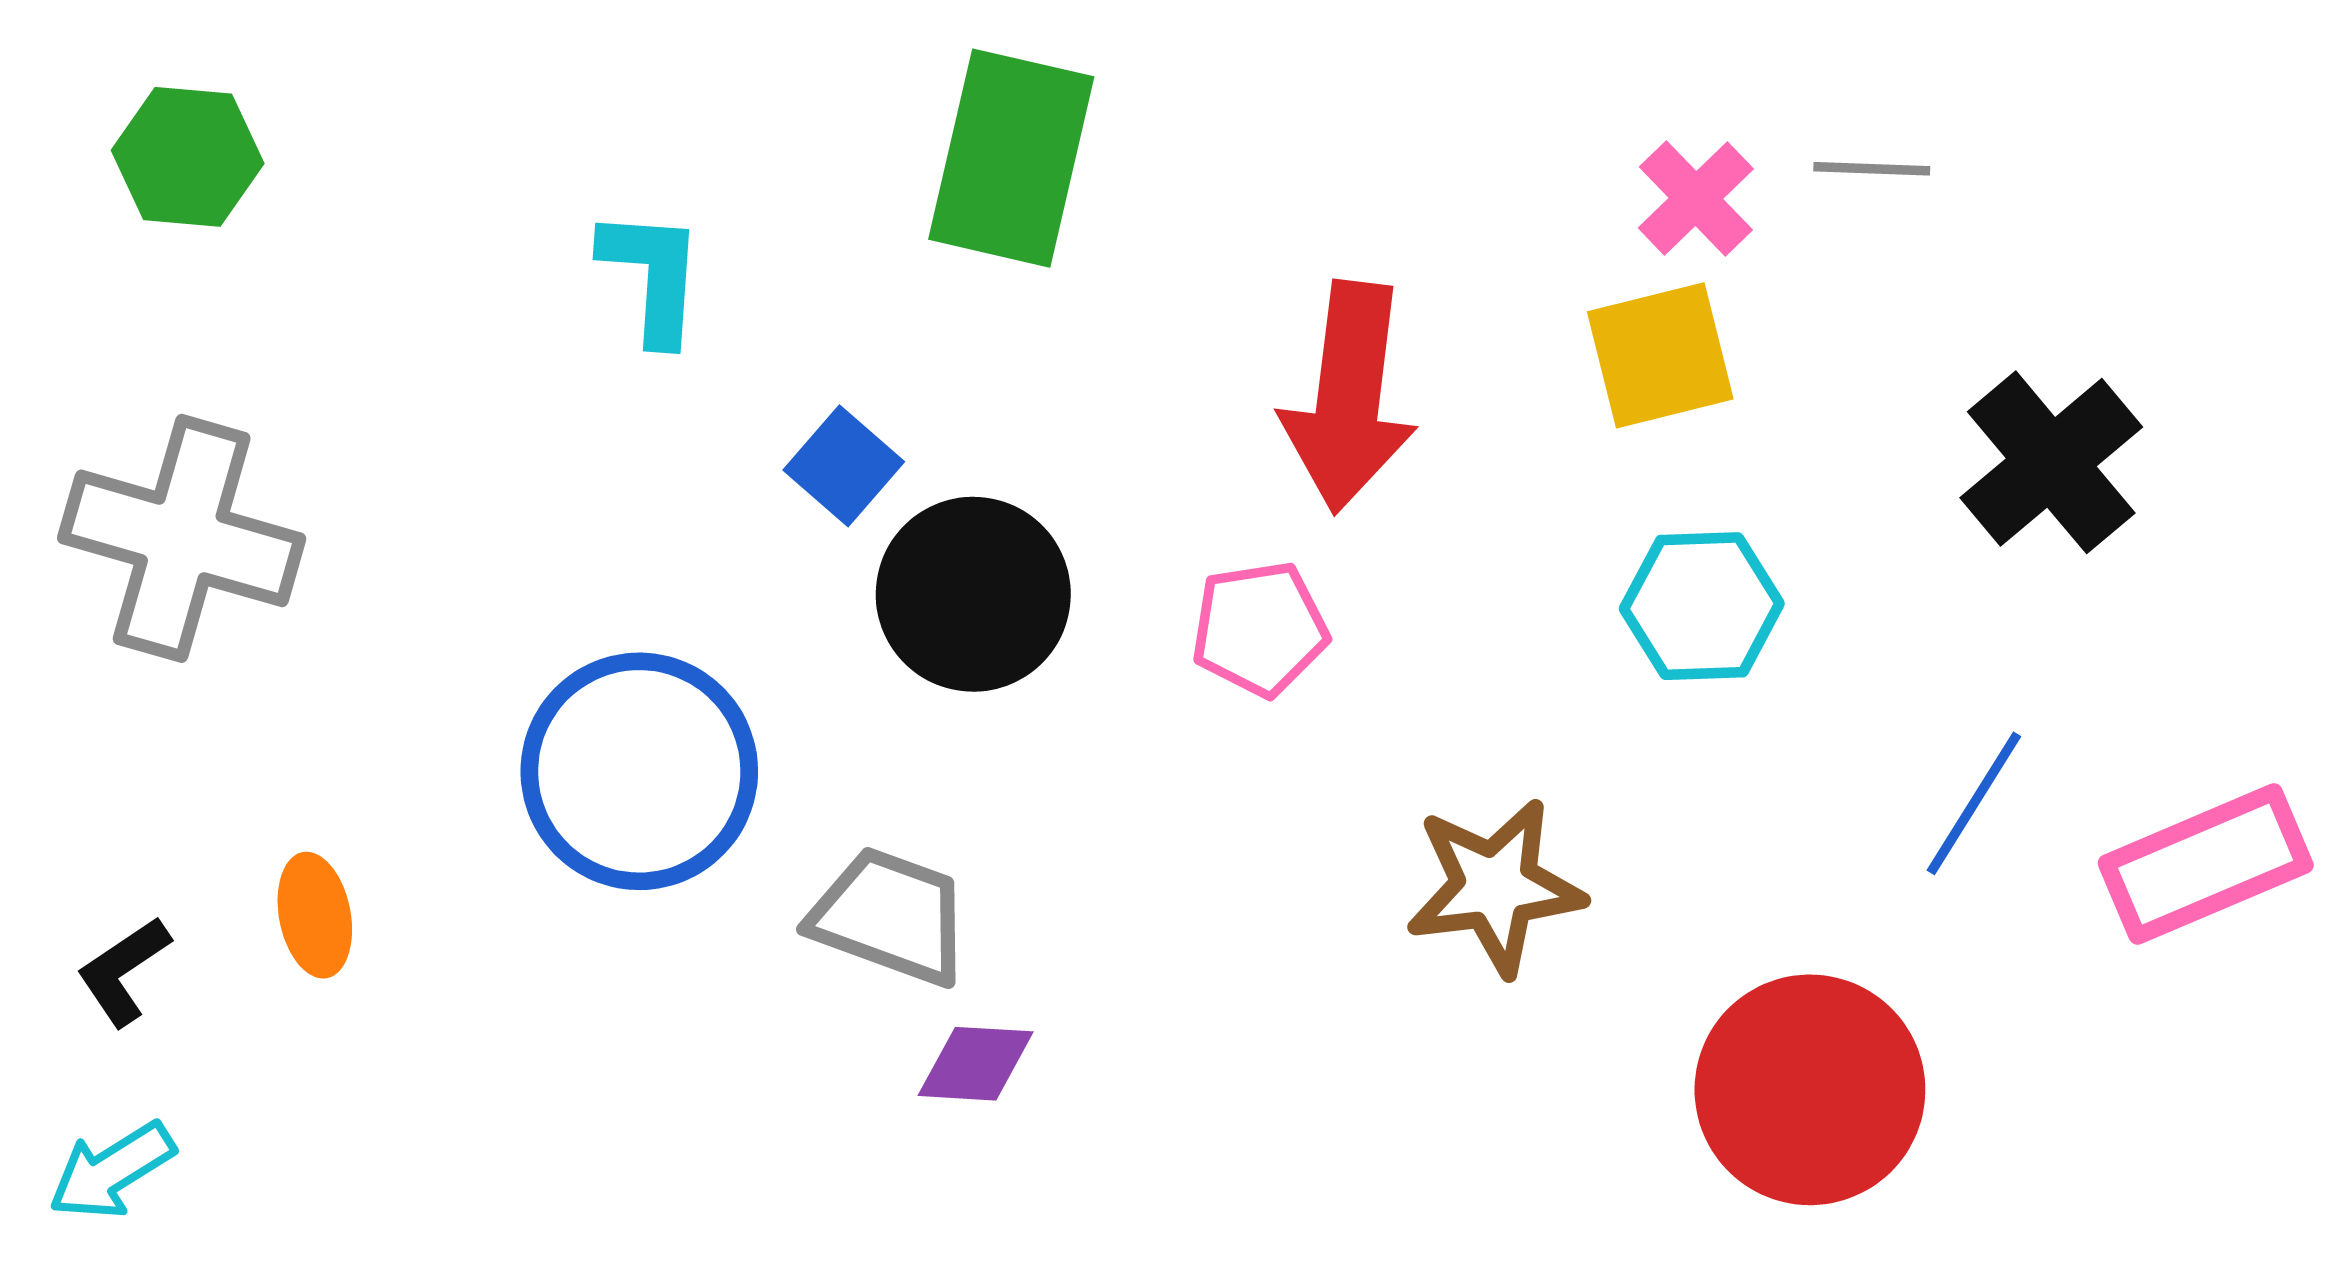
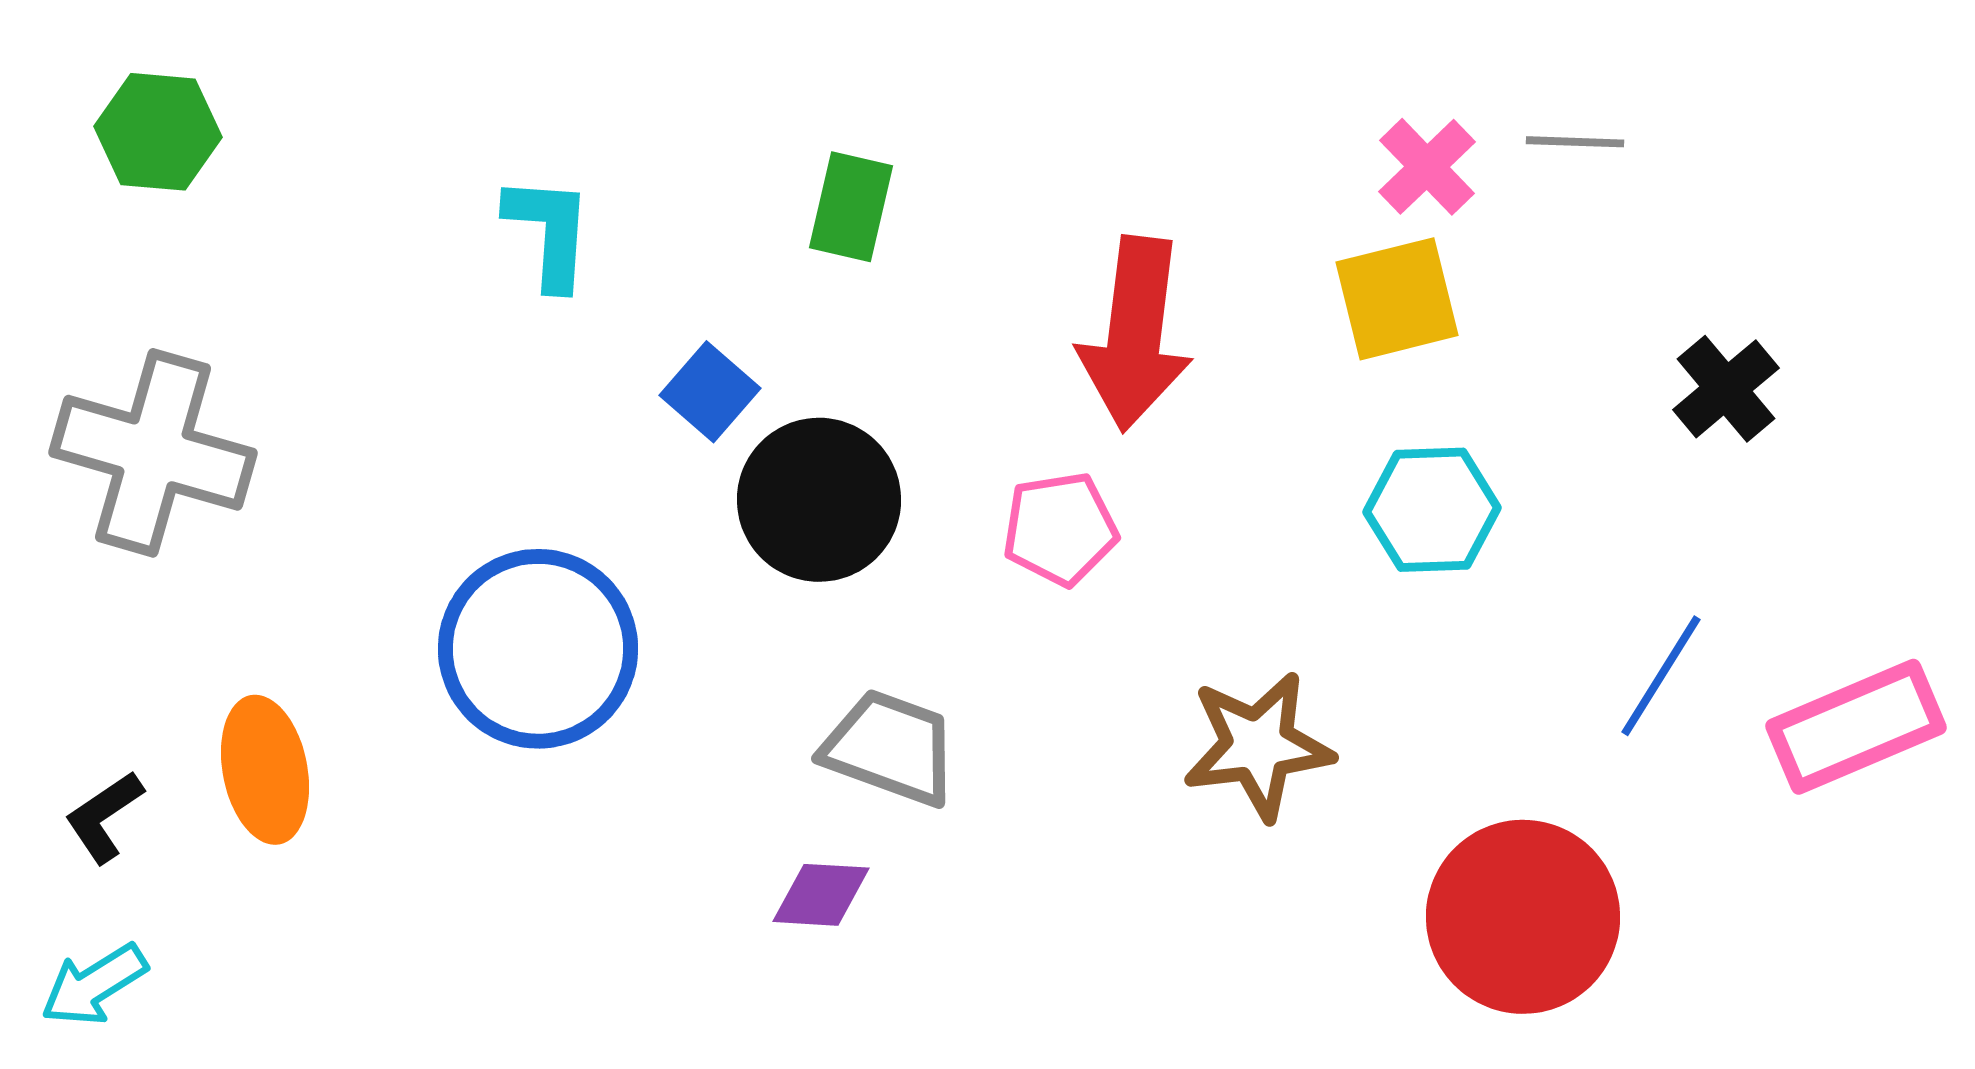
green rectangle: (1011, 158) -> (851, 207), moved, size x0.6
black cross: (2051, 462) -> (1726, 389), size x0.7
orange ellipse: (315, 915) -> (265, 770), size x1.4
gray trapezoid: (890, 916) -> (890, 748), moved

